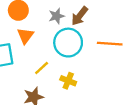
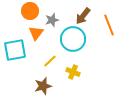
gray star: (57, 16) -> (52, 20), moved
orange line: (110, 44) -> (109, 25), moved, turned 65

